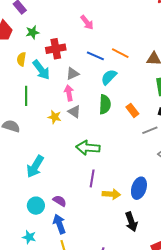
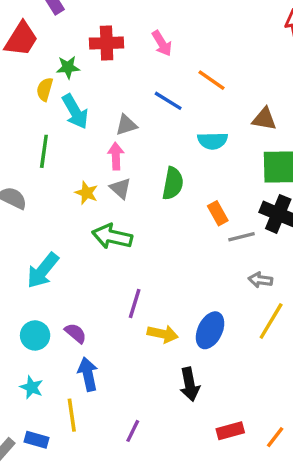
green star: (33, 32) -> (68, 67), moved
red cross: (56, 49) -> (107, 43), moved
orange line: (120, 53) -> (212, 80), moved
cyan semicircle: (109, 77) -> (213, 141), moved, turned -144
orange rectangle: (132, 110) -> (218, 213), moved
green arrow: (88, 148) -> (112, 236), moved
blue arrow: (59, 224) -> (88, 374), moved
cyan star: (29, 237) -> (32, 387), moved

